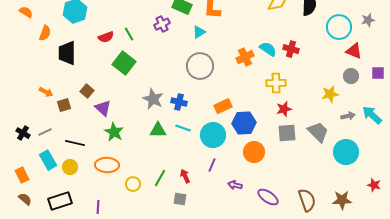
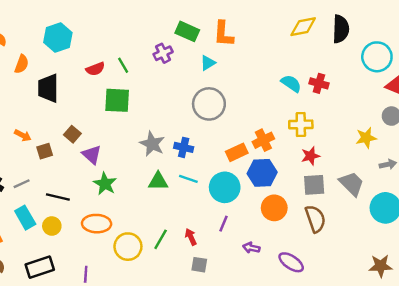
orange cross: (245, 57) -> (263, 140), moved
green square: (124, 63) -> (117, 100), turned -35
yellow circle: (133, 184) -> (128, 247), size x1.5
gray square: (180, 199) -> (199, 265), moved
brown semicircle: (307, 200) -> (315, 219), moved

